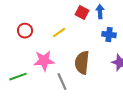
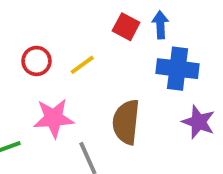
red circle: (25, 31) -> (36, 61), moved
blue cross: (109, 35) -> (178, 69), size x1.5

